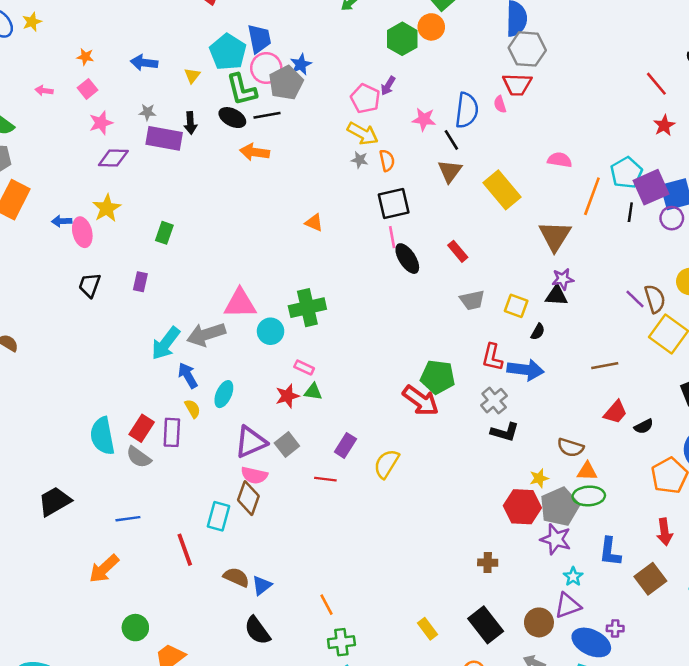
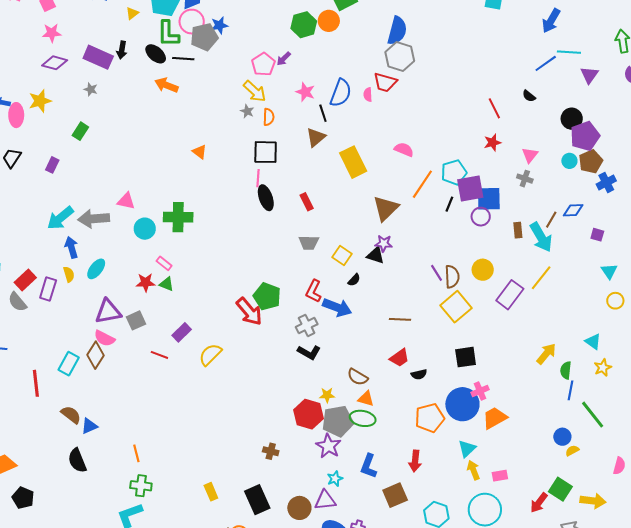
gray star: (147, 112) -> (91, 89), moved
pink triangle: (240, 303) -> (126, 201), size x0.7

